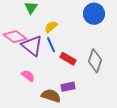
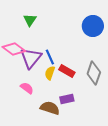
yellow semicircle: (51, 27) -> (50, 73), moved, turned -32
purple triangle: (32, 46) -> (31, 58), turned 30

